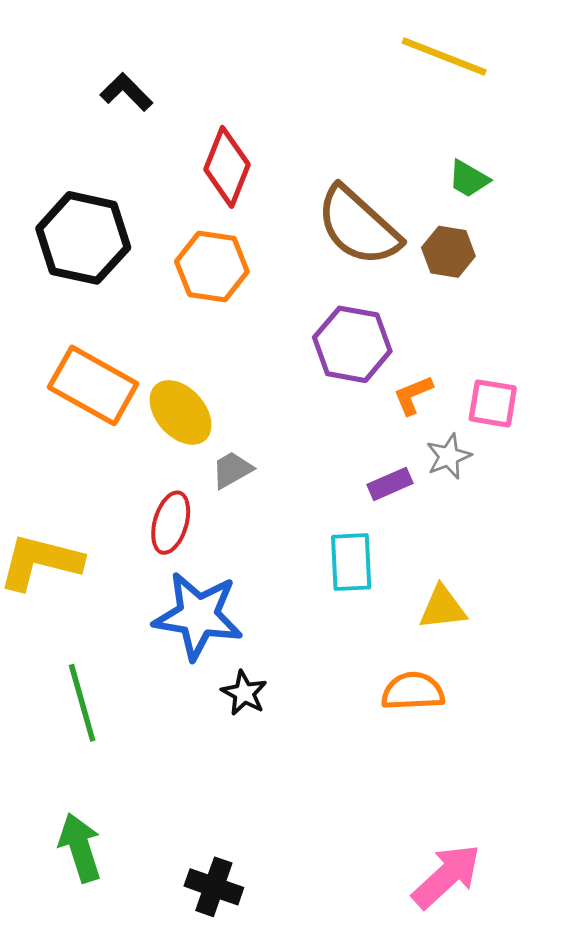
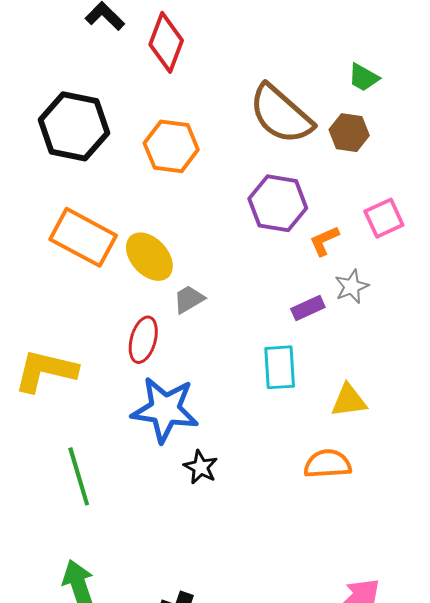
red diamond: (227, 167) -> (166, 42), moved
pink square: (493, 403) -> (384, 218), moved, turned -33

